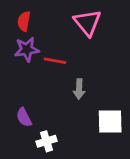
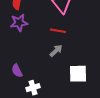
red line: (55, 61) -> (58, 31), moved
gray arrow: (79, 89) -> (56, 51), turned -136

